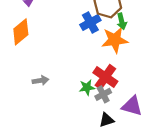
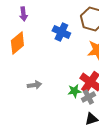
blue cross: (90, 23) -> (61, 32), moved, turned -36

